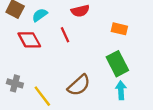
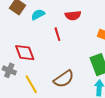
red diamond: (29, 40) -> (25, 53), moved

